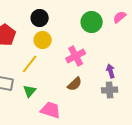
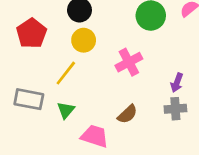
purple arrow: (111, 71) -> (177, 83), turned -144
brown semicircle: (75, 84) -> (127, 114), moved

